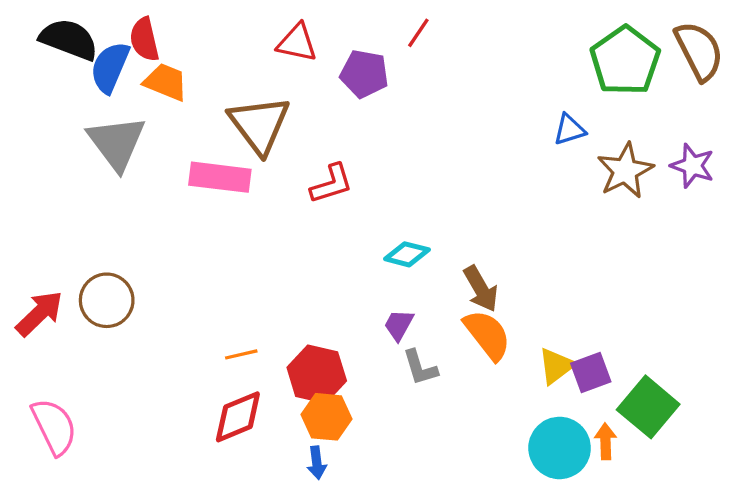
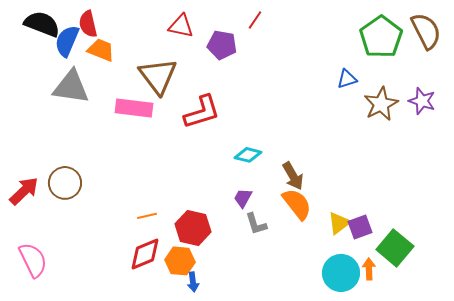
gray triangle: (117, 143) -> (71, 87), turned -45
red L-shape: (331, 184) -> (202, 112), size x1.4
orange hexagon: (327, 417) -> (180, 261), moved

